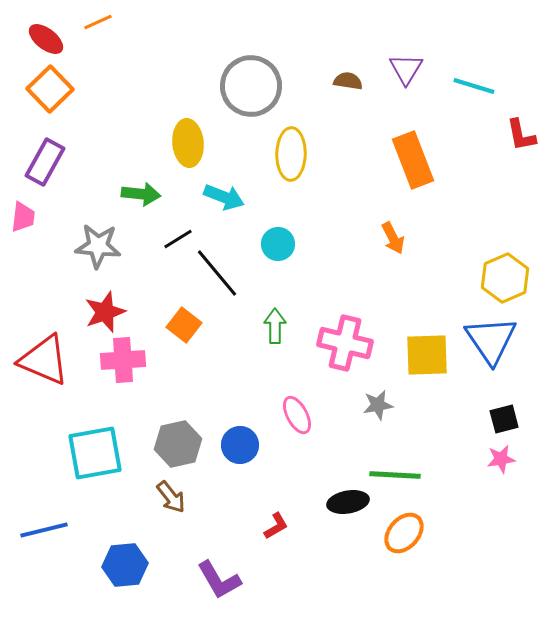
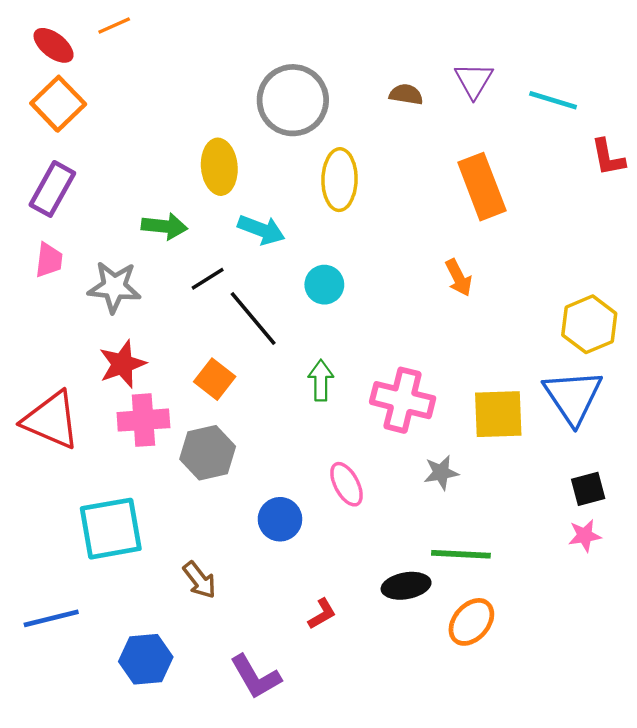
pink trapezoid: (23, 217) -> (49, 260), moved
gray hexagon: (178, 444) -> (208, 453), moved

